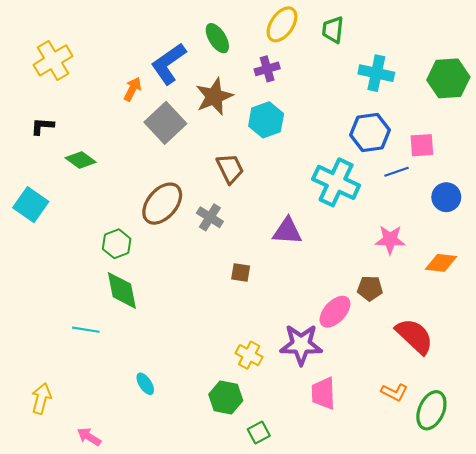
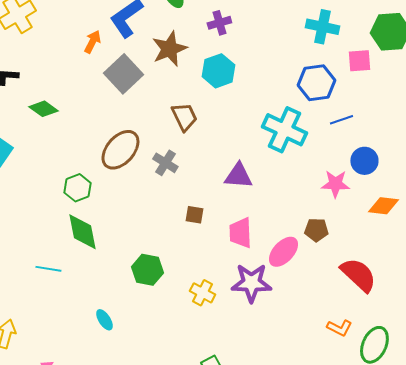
pink square: (422, 145) -> (359, 61), moved
blue circle: (446, 197) -> (364, 161), moved
pink trapezoid: (323, 393) -> (240, 233), moved
green hexagon: (226, 398) -> (147, 270), moved

